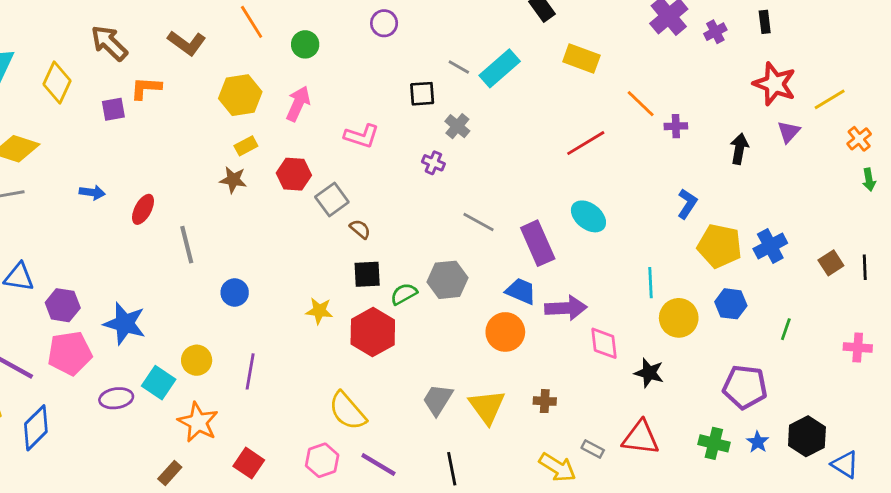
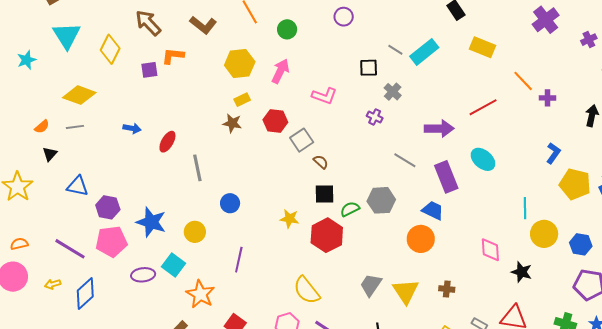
purple cross: (715, 32) -> (589, 40), moved
blue hexagon: (731, 304) -> (581, 244), moved
purple arrow: (566, 308) -> (439, 129), moved
yellow circle: (197, 360) -> (195, 232), moved

